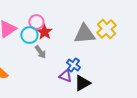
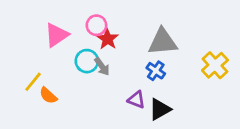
yellow cross: (106, 29) -> (215, 65), moved
cyan circle: (29, 35) -> (87, 61), moved
blue cross: (73, 65) -> (156, 71), moved

